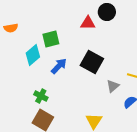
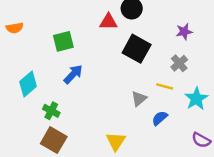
cyan diamond: (33, 55) -> (28, 84), moved
black square: (92, 62) -> (137, 49), moved

